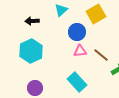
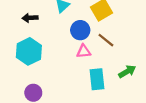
brown line: (101, 55) -> (106, 40), moved
cyan rectangle: (77, 82) -> (97, 79), moved, turned 36

